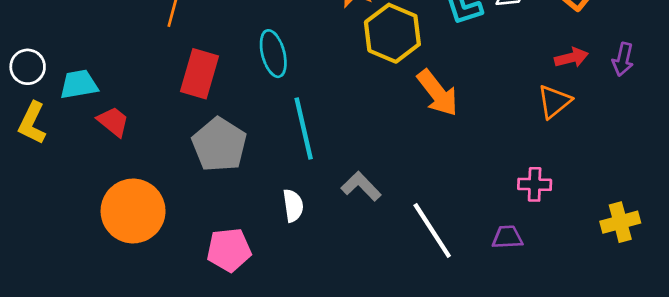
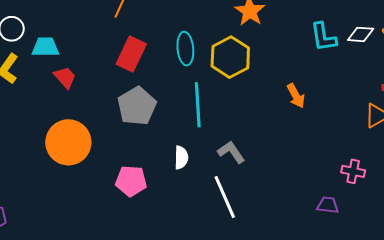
yellow hexagon: (392, 33) -> (230, 57), moved
orange arrow: (438, 93) -> (296, 96), size x0.7
white line: (432, 231) -> (225, 197), moved

